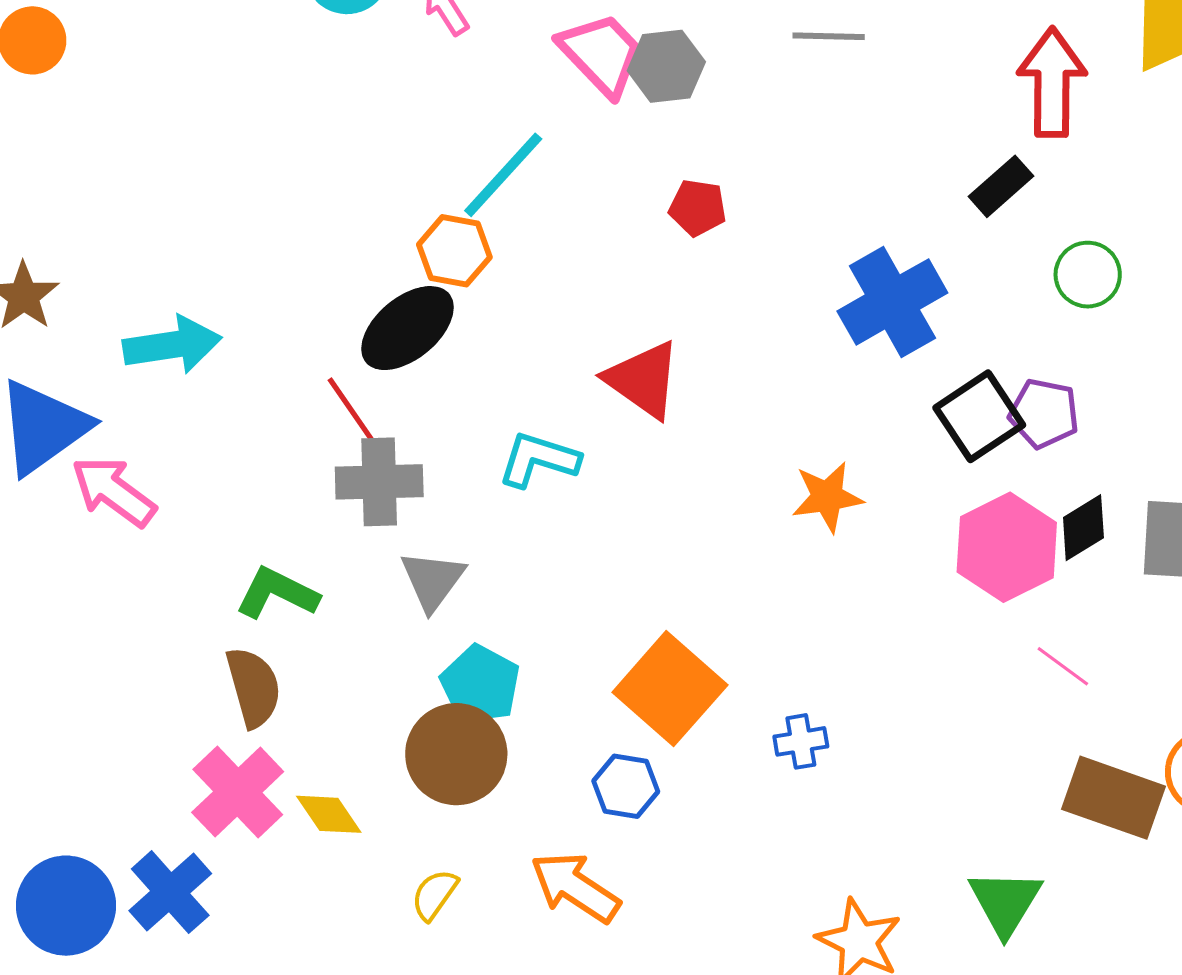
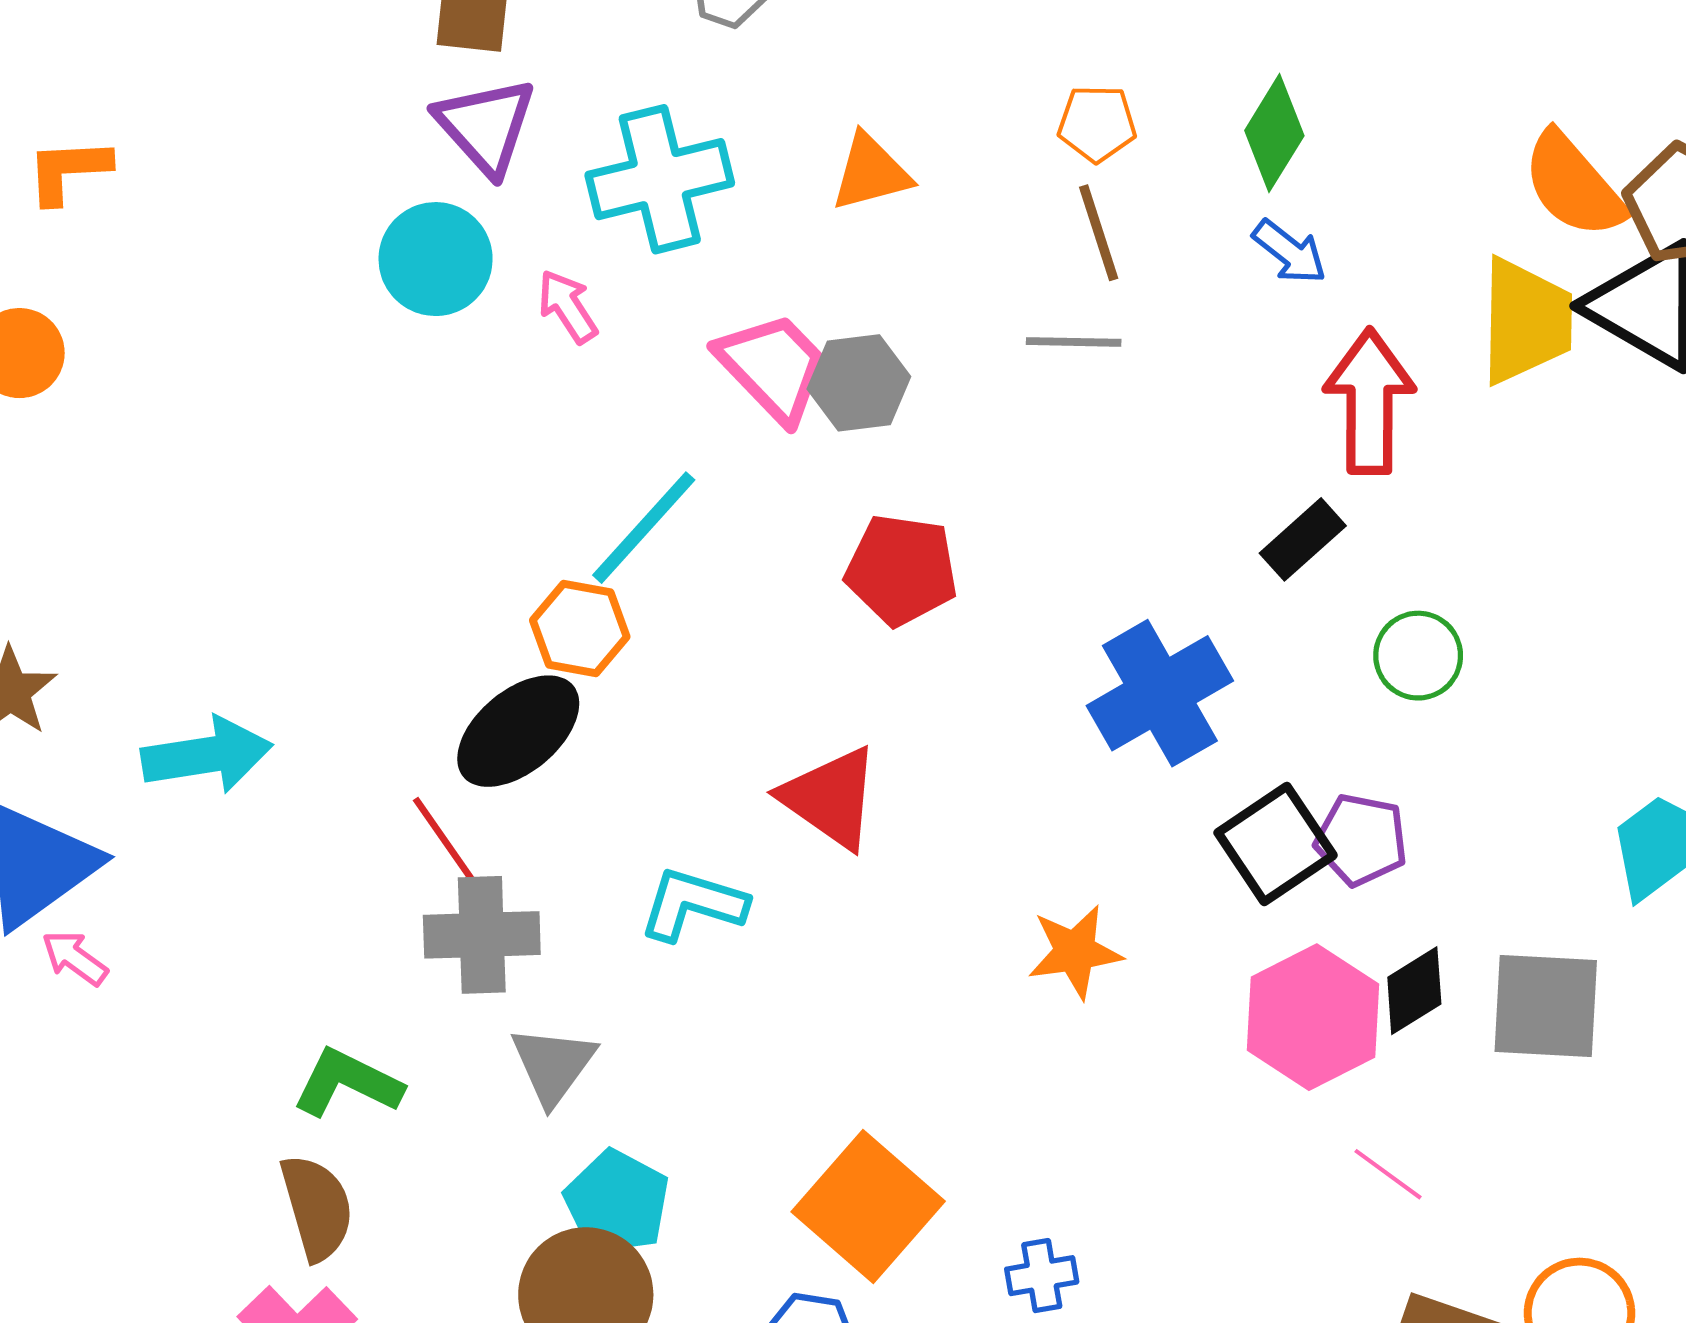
red pentagon: (698, 208) -> (902, 570), size x1.5
pink arrow: (113, 491) -> (75, 958), moved, size x0.6

